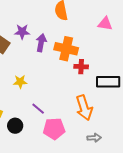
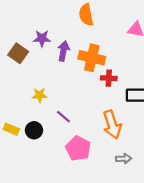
purple line: (38, 109) -> (63, 117), moved
black circle: (15, 126) -> (34, 130), moved
pink pentagon: (54, 129) -> (78, 148), turned 30

